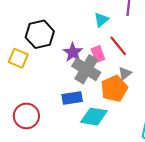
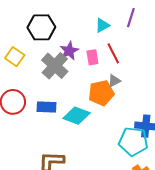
yellow square: (18, 58) -> (15, 57), moved
gray cross: (86, 69) -> (55, 66), moved
blue rectangle: (72, 98) -> (47, 107), moved

